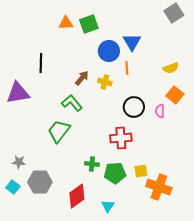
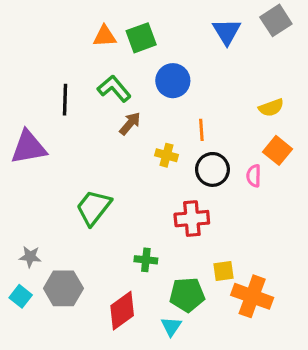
blue triangle: (132, 42) -> (227, 31), moved
orange line: (127, 68) -> (201, 130), moved
yellow cross: (105, 82) -> (166, 155), moved
green L-shape: (72, 103) -> (114, 89), moved
green pentagon: (115, 173) -> (187, 295), moved

